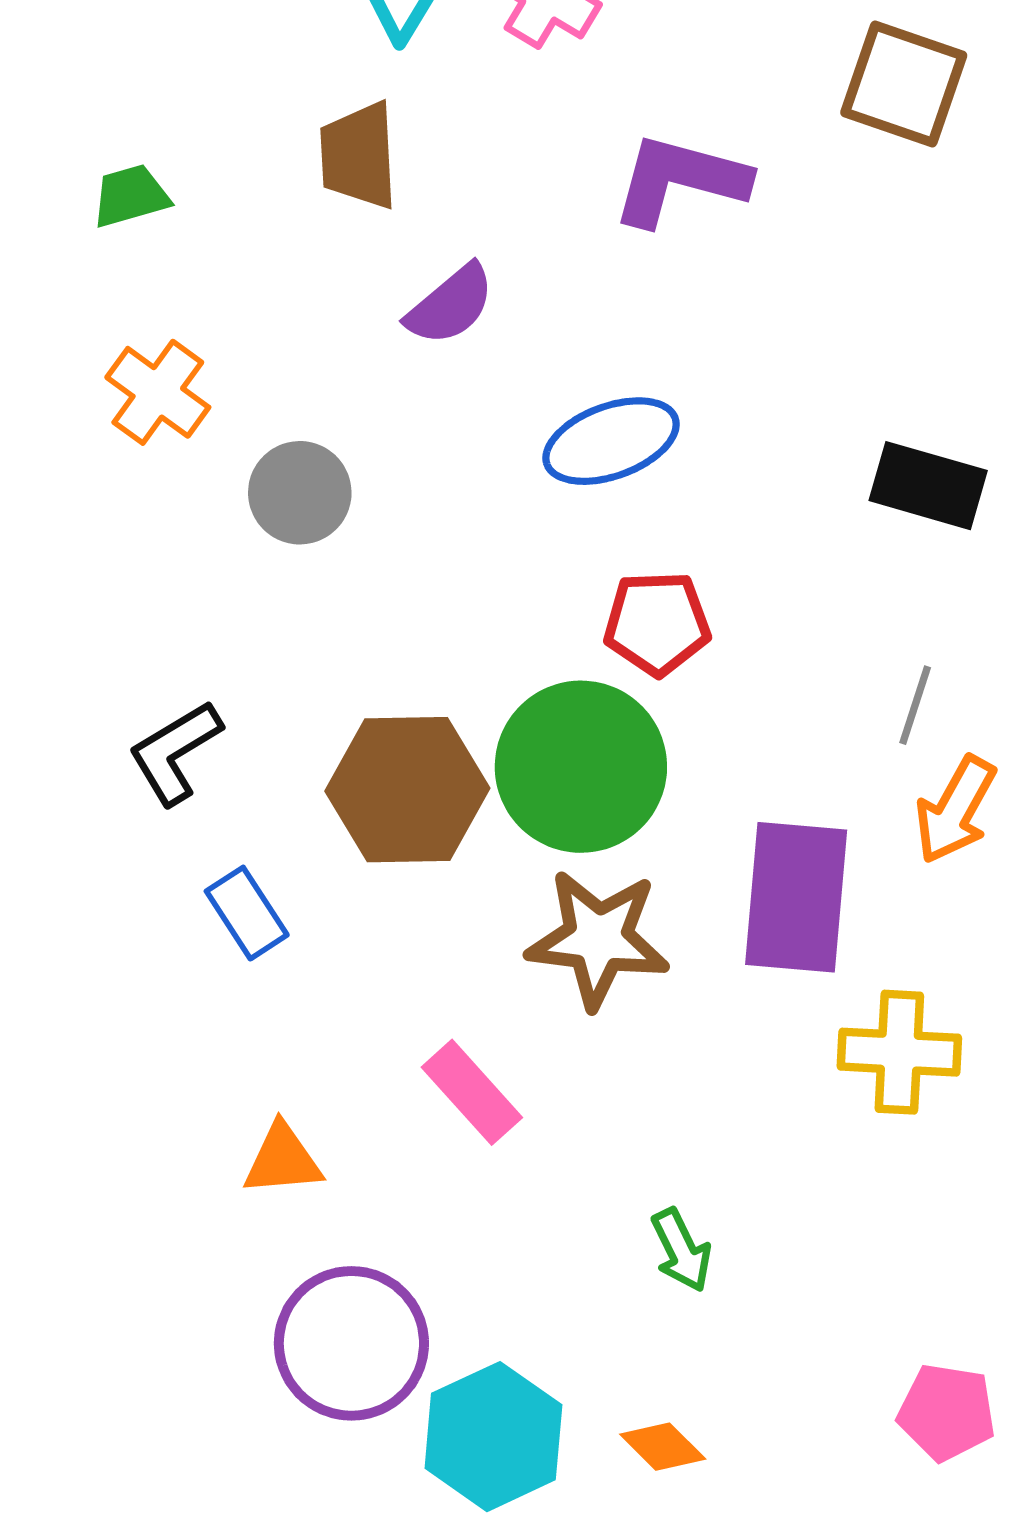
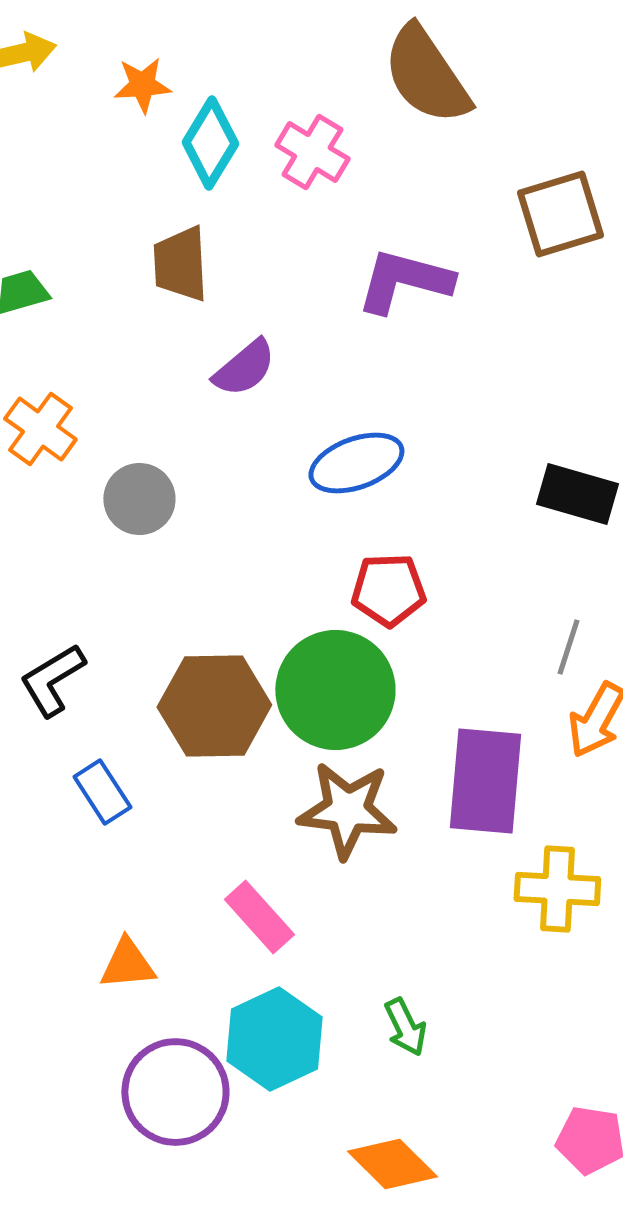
brown square: (904, 84) -> (560, 214), turned -36
cyan hexagon: (493, 1437) -> (274, 1039), moved
orange diamond: (663, 1447) -> (392, 1164), size x1.5

